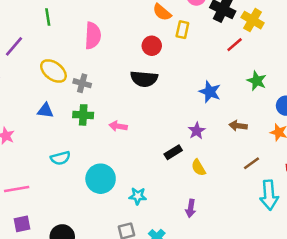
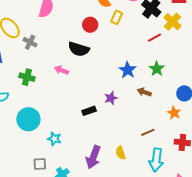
green star: (257, 81) -> (157, 69), moved
green cross: (83, 115) -> (27, 77), moved
pink arrow: (118, 126) -> (61, 70), moved
brown arrow: (238, 126) -> (144, 92), moved
yellow semicircle: (198, 168) -> (121, 153), moved
purple arrow: (191, 208) -> (93, 157), size x1.6

